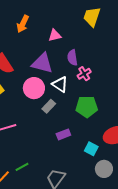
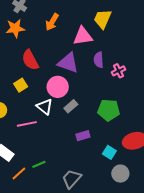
yellow trapezoid: (92, 17) -> (103, 19), moved
pink triangle: (55, 35) -> (83, 36), size x1.5
pink cross: (84, 74) -> (119, 71), moved
white triangle: (60, 84) -> (45, 107), moved

